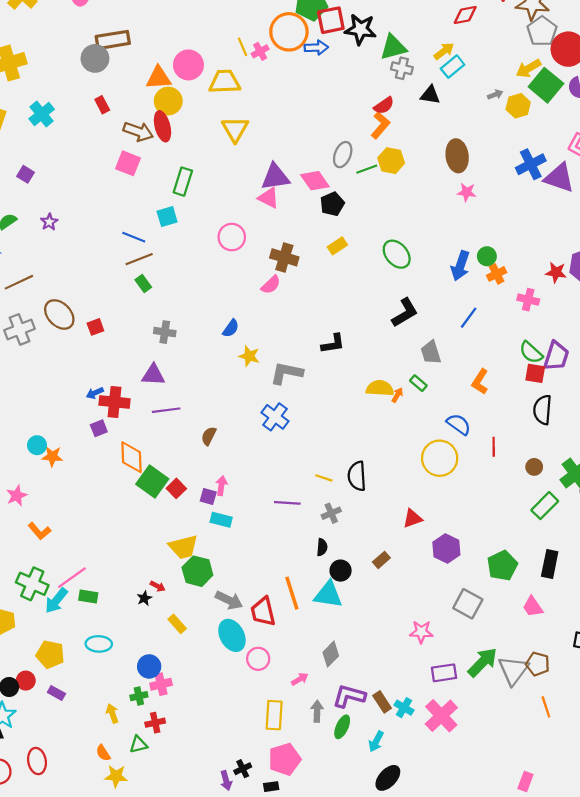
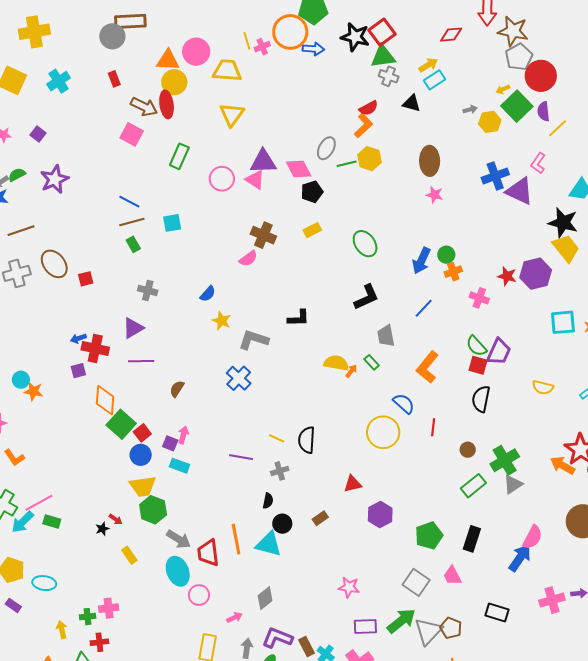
red square: (331, 20) -> (382, 32), moved, turned -32
yellow arrow: (528, 68) -> (503, 89), size x0.6
cyan square: (167, 217) -> (172, 223), moved
purple star: (49, 222) -> (55, 179), size x1.8
pink circle: (232, 237) -> (222, 179), moved
purple triangle: (153, 375) -> (133, 328), turned -40
orange L-shape: (480, 382) -> (427, 367), size x1.4
gray square: (468, 604) -> (416, 582), moved
cyan ellipse: (99, 644) -> (44, 583), moved
blue circle: (149, 666) -> (141, 455), moved

